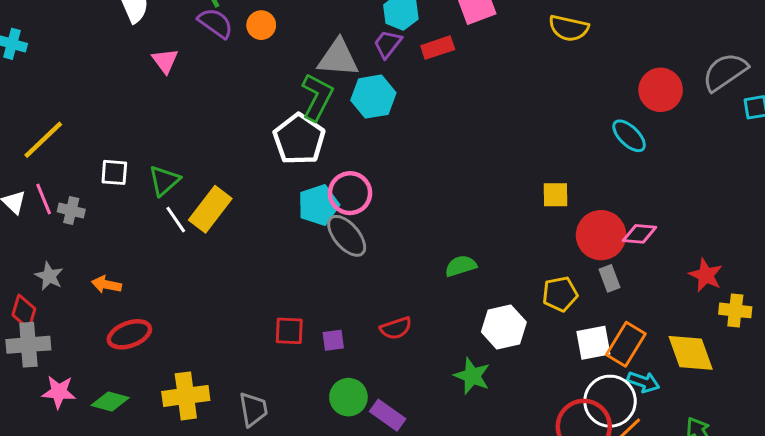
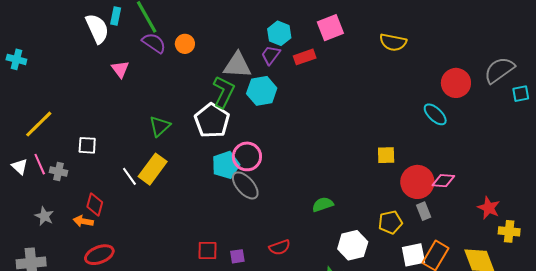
green triangle: (164, 181) -> (160, 126), moved
red diamond: (24, 312) -> (95, 205), moved

